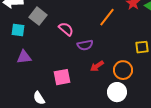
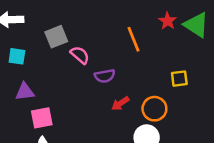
gray square: (38, 16) -> (56, 37), moved, turned 30
orange line: (107, 17) -> (133, 39), turned -60
pink square: (62, 77) -> (42, 118), moved

